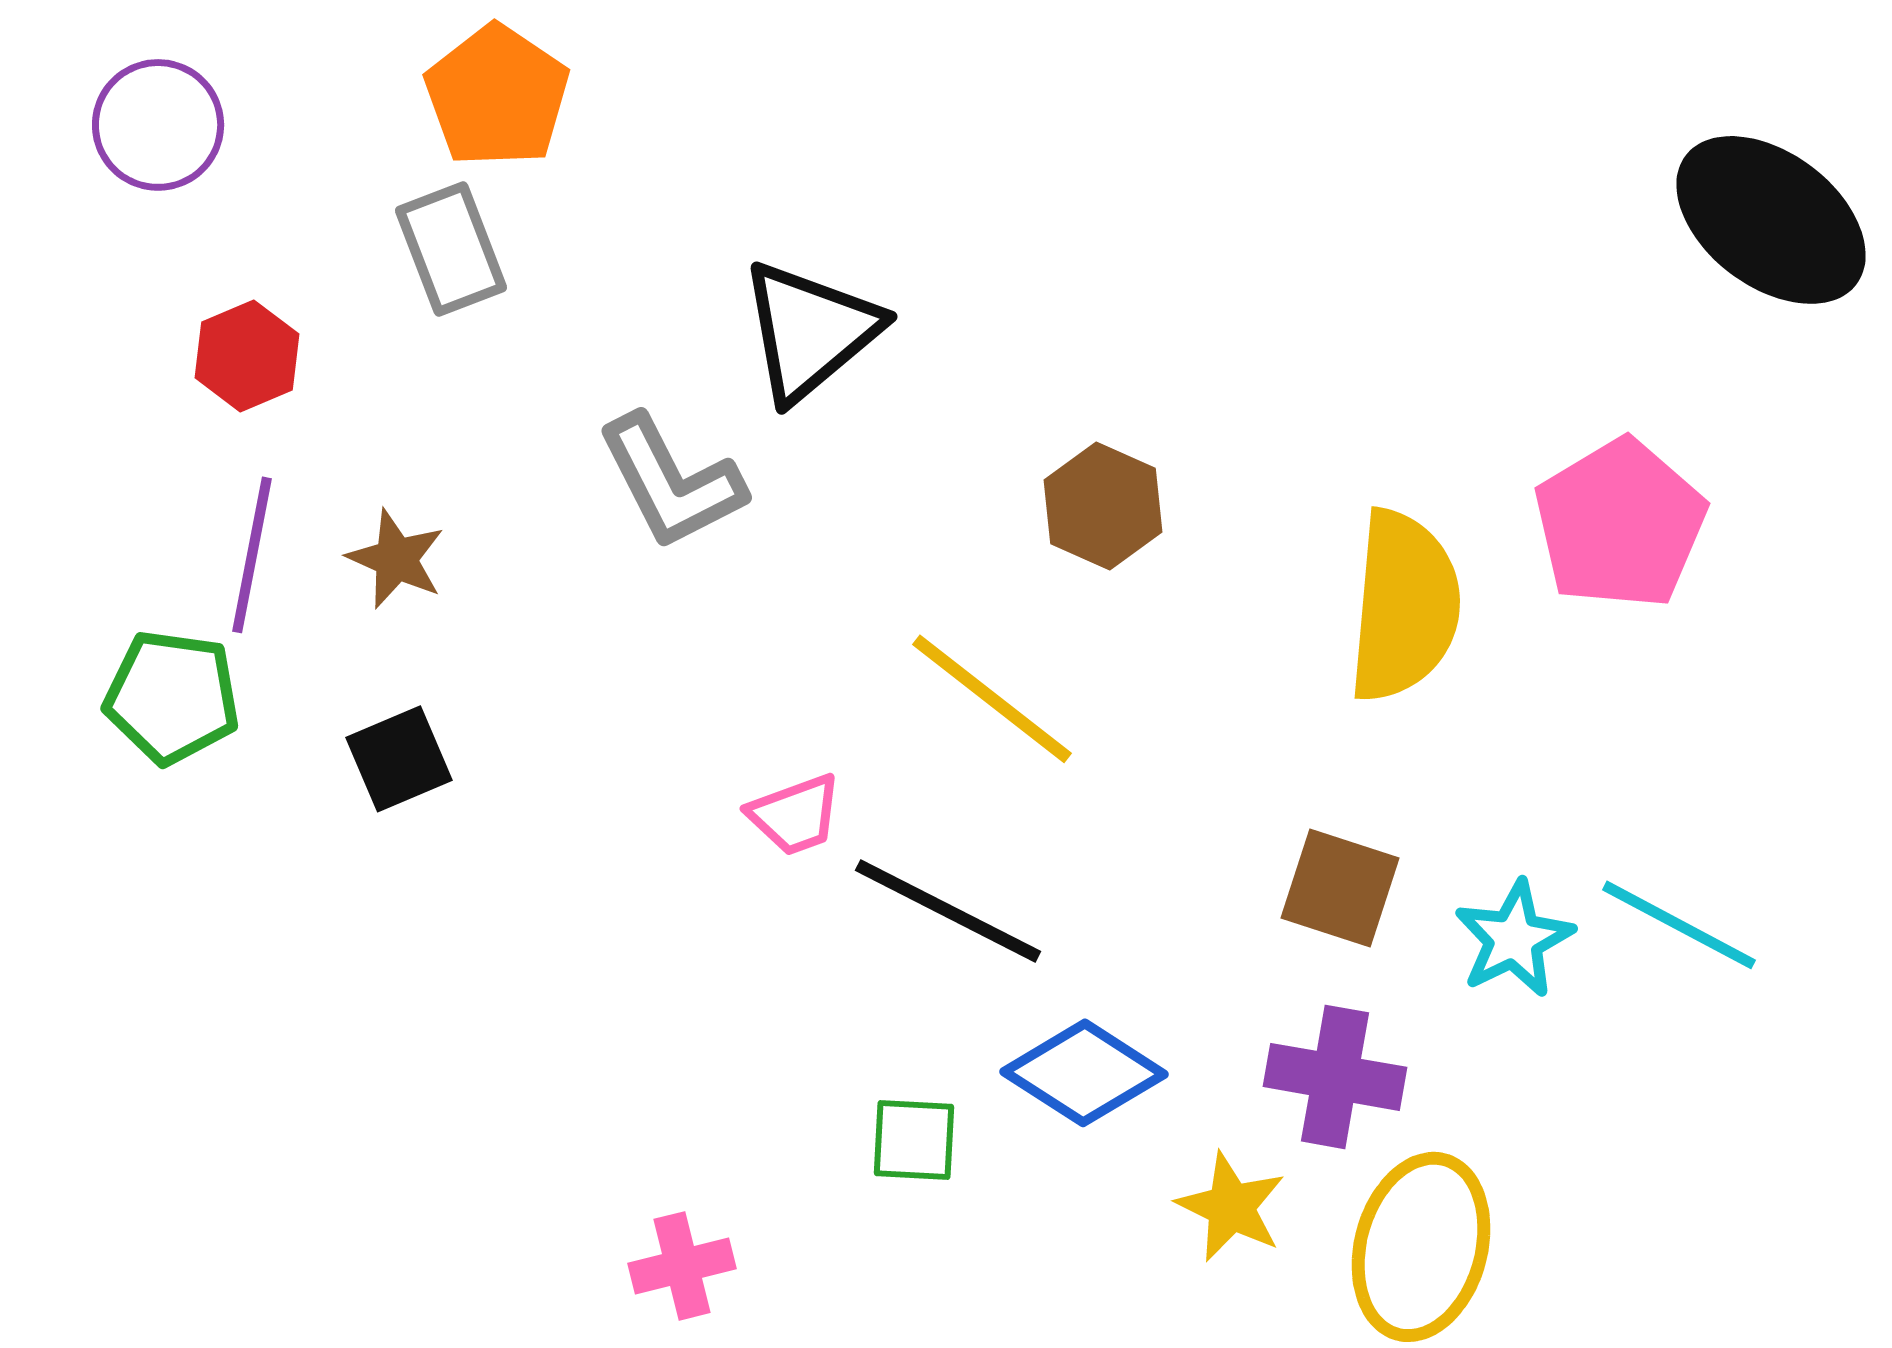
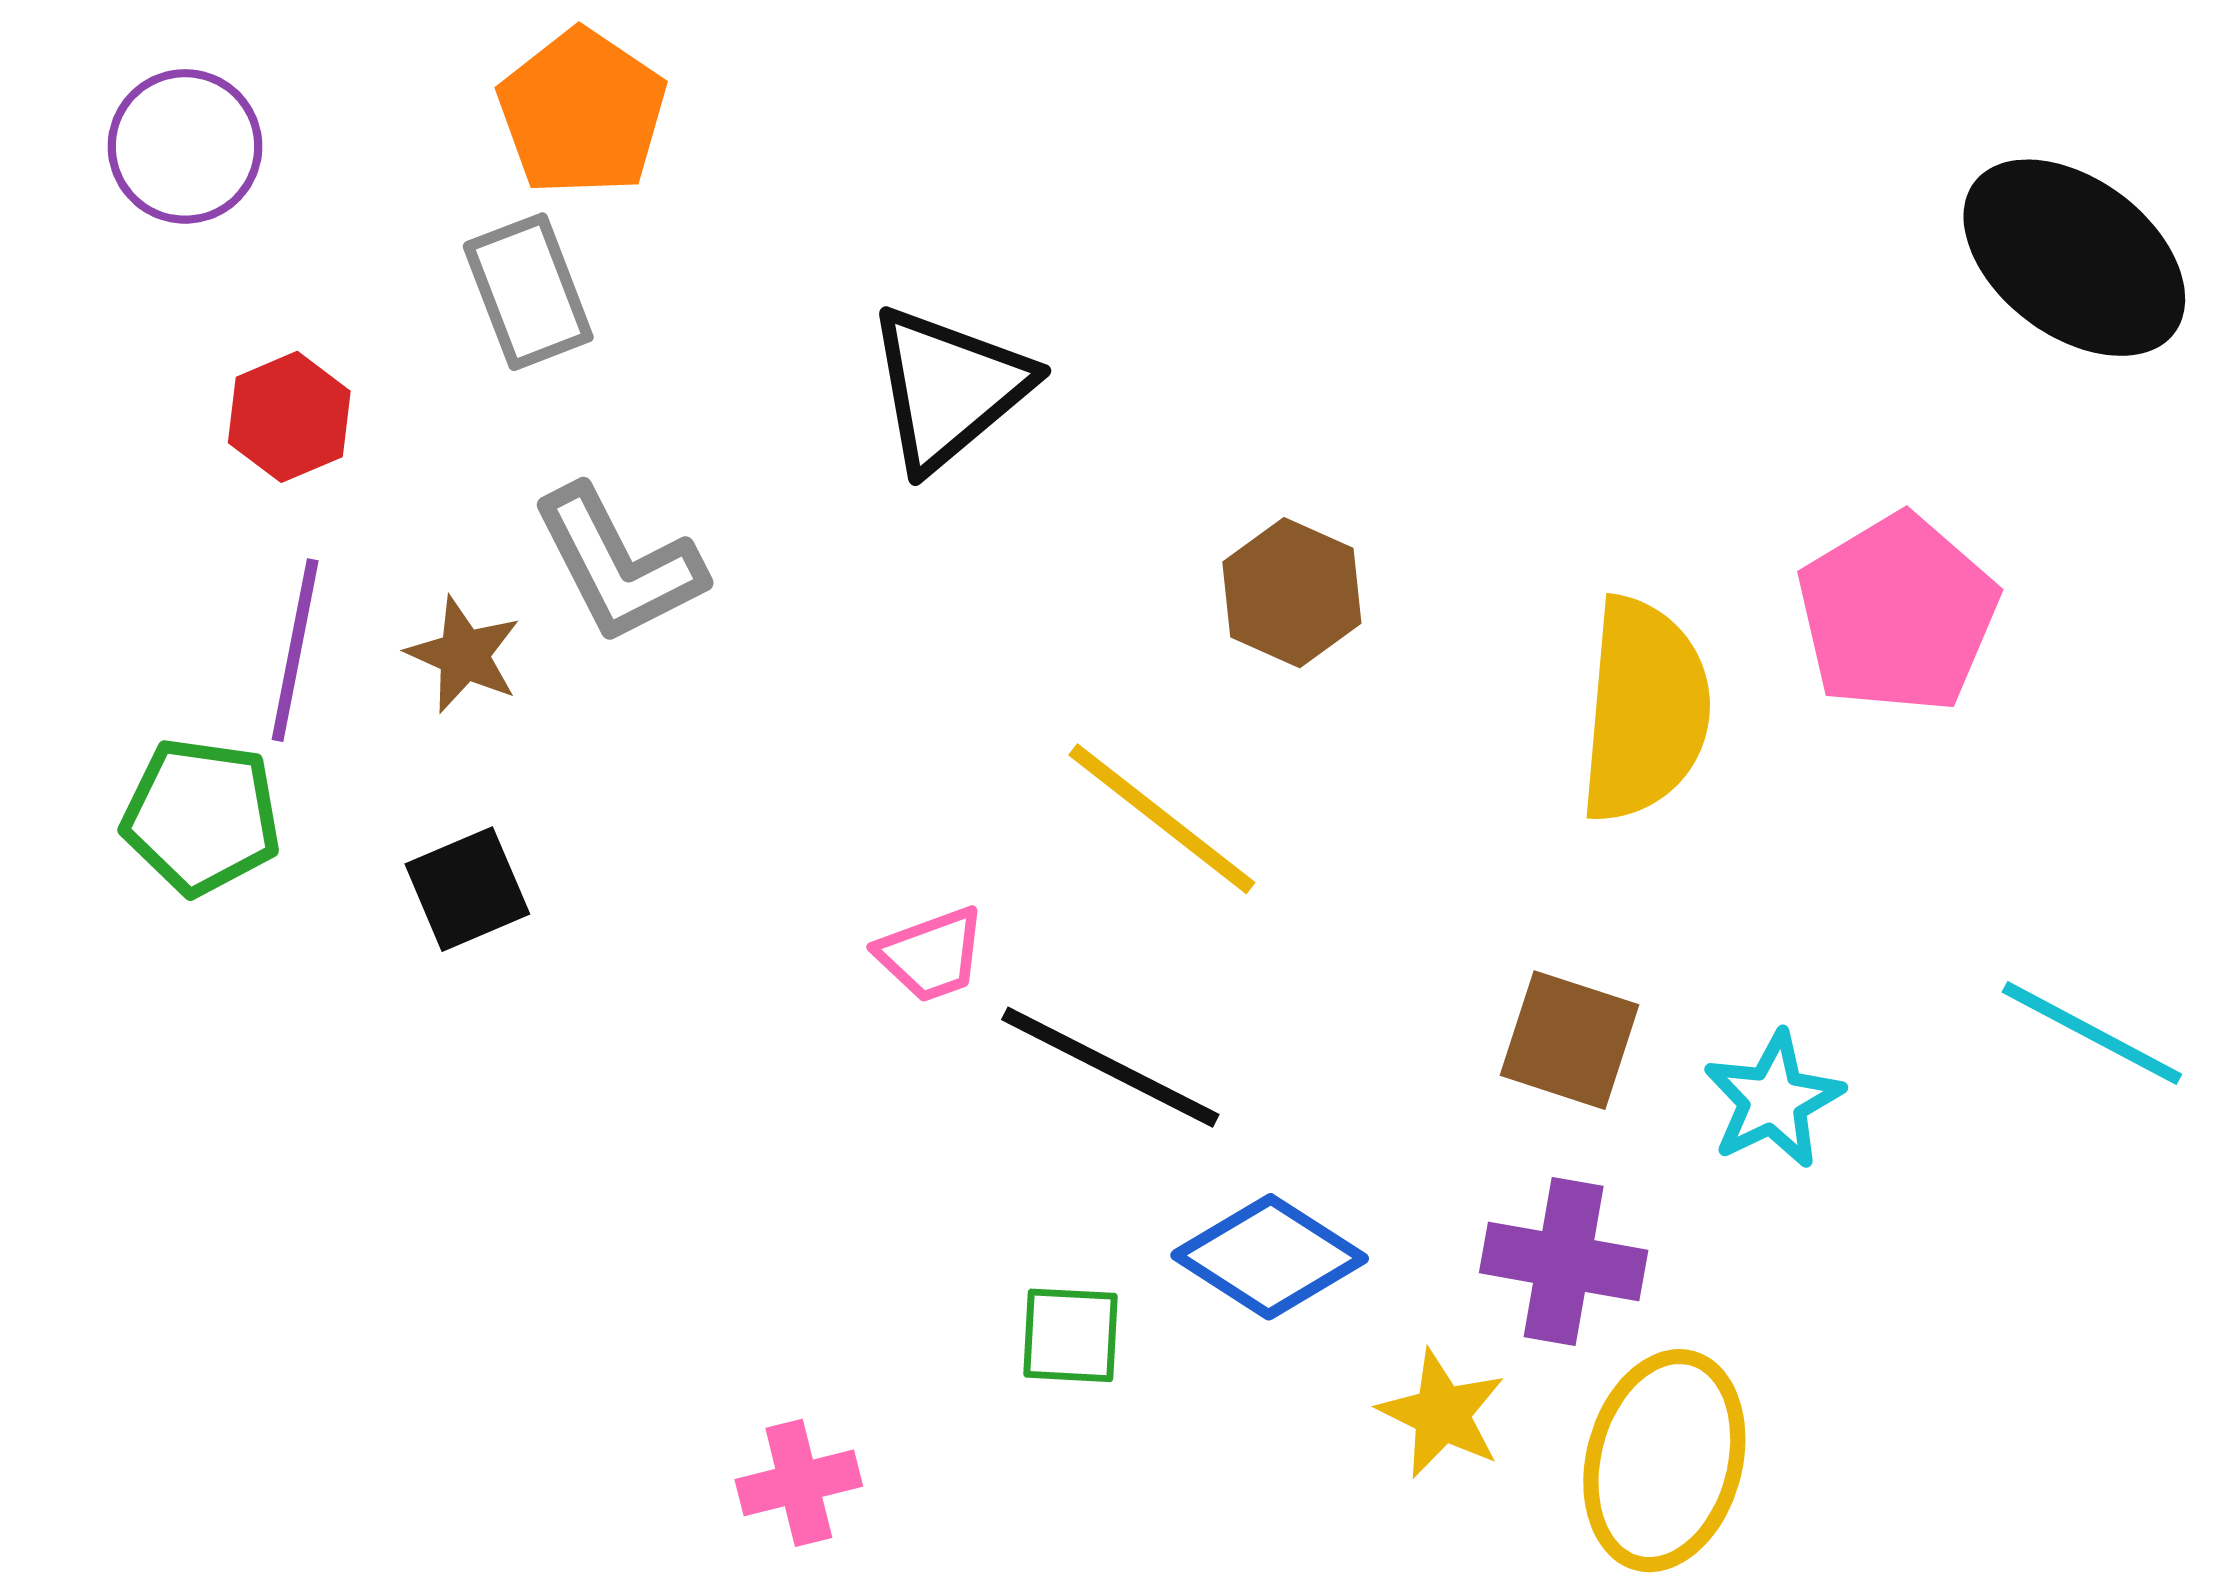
gray L-shape: (671, 482) -> (618, 565), moved
cyan line: (1679, 925) -> (2092, 1033), moved

